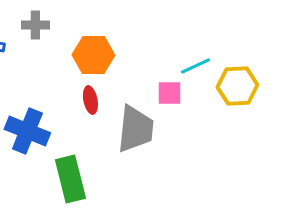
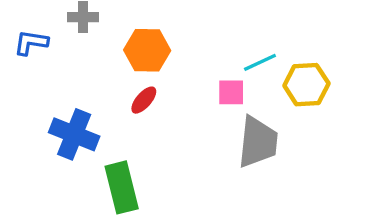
red ellipse: (90, 100) -> (144, 100), turned 52
gray trapezoid: (135, 129) -> (258, 142), moved

